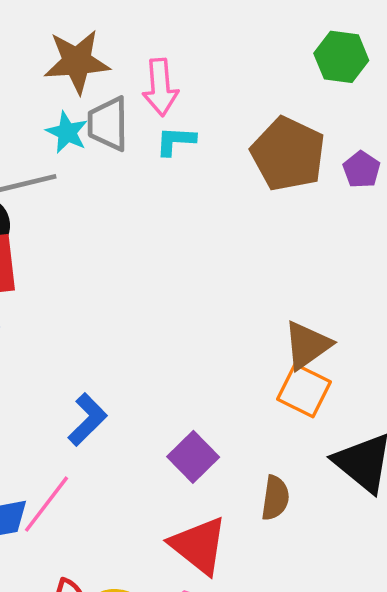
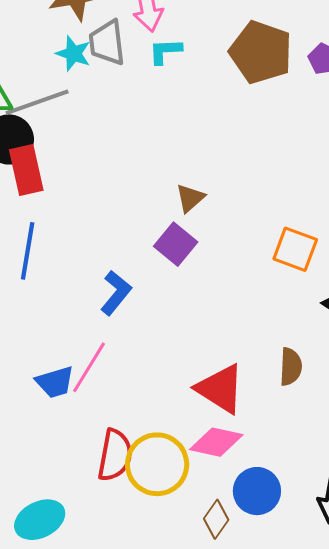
brown triangle: (307, 345) -> (190, 198), moved, size x0.7
purple square: (193, 457) -> (176, 244), moved
brown semicircle: (275, 498) -> (291, 367), moved

